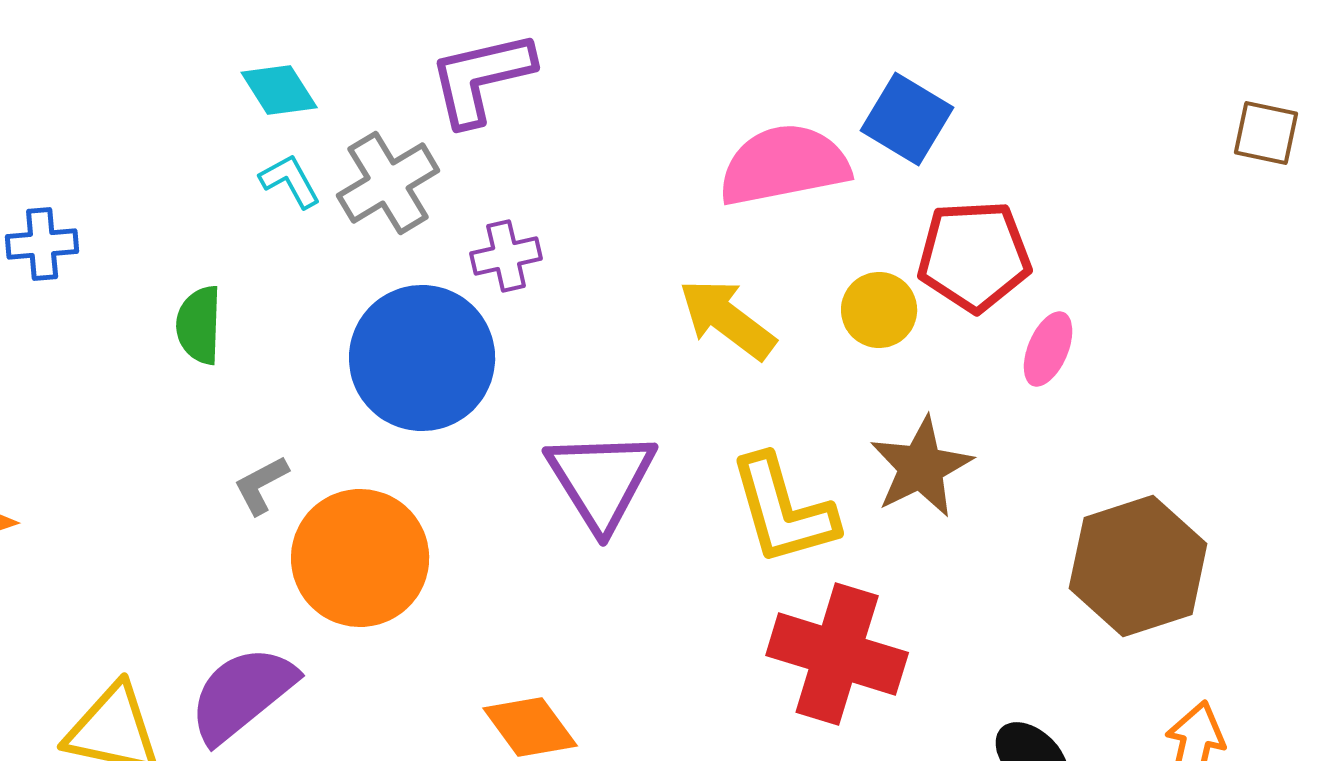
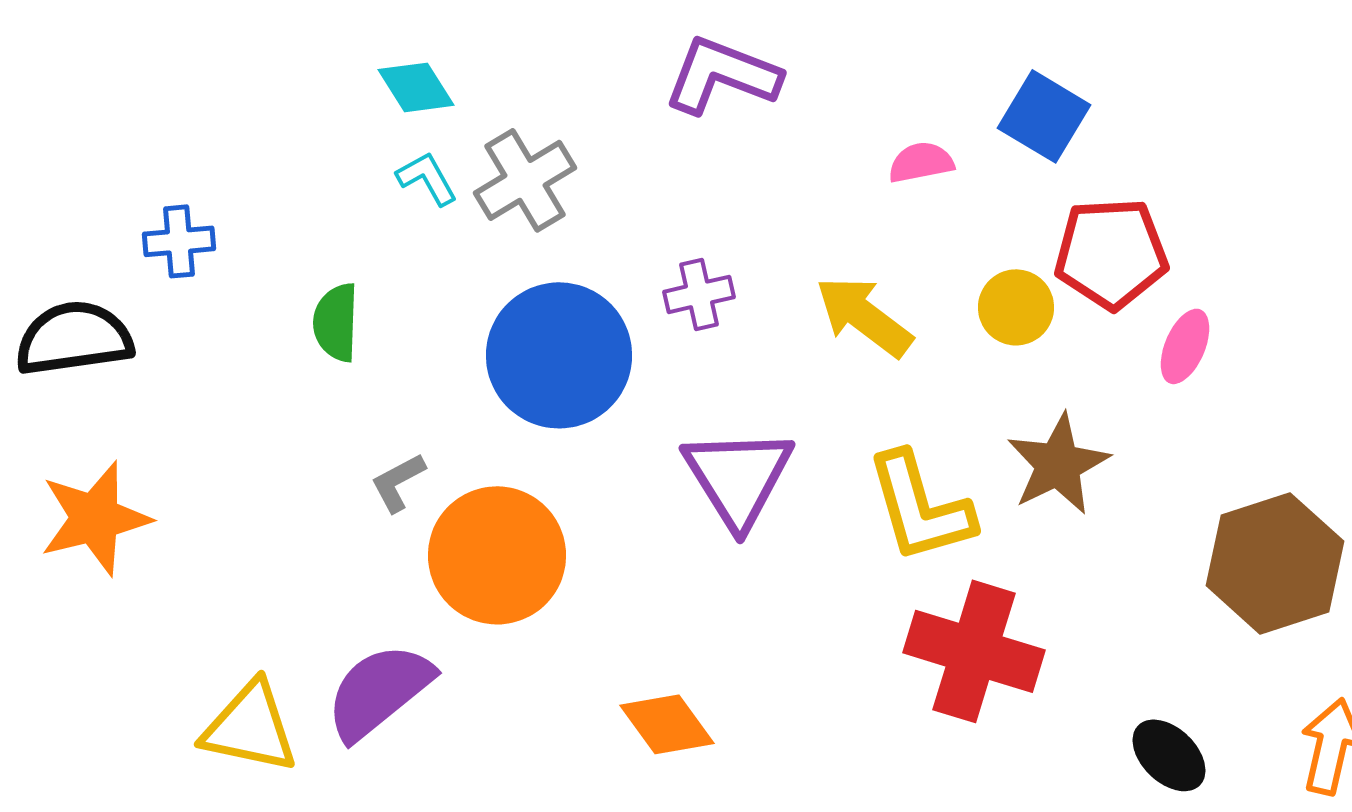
purple L-shape: (481, 78) -> (722, 75), moved, turned 34
pink semicircle: (784, 165) -> (921, 162), size x0.5
purple cross: (506, 256) -> (699, 294), moved

